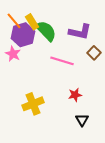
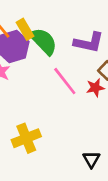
pink line: (62, 61) -> (65, 81), turned 35
red star: (75, 95) -> (95, 88), moved

